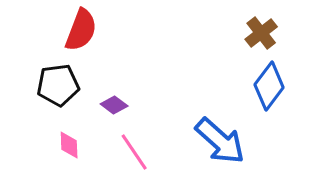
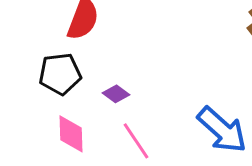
pink diamond: (69, 145) -> (71, 134), size x1.4

